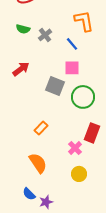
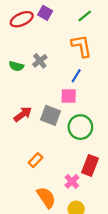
green semicircle: (23, 29) -> (16, 66), moved
blue line: (72, 44) -> (76, 76), moved, turned 72
red arrow: (21, 69) -> (23, 114), moved
orange semicircle: (38, 163) -> (46, 197), moved

